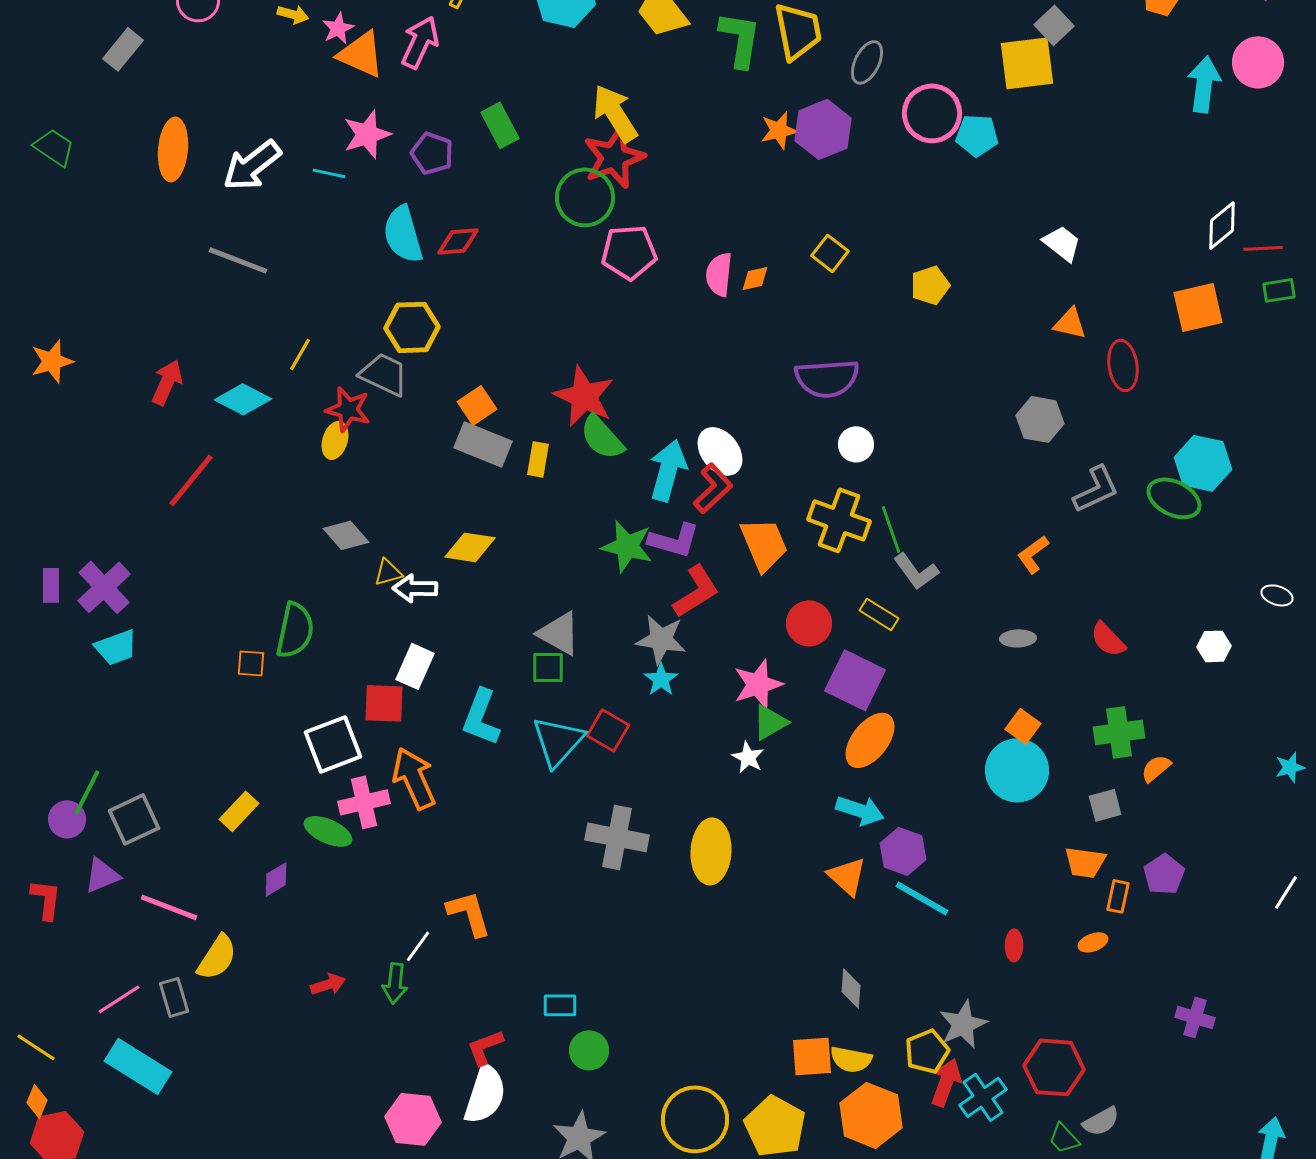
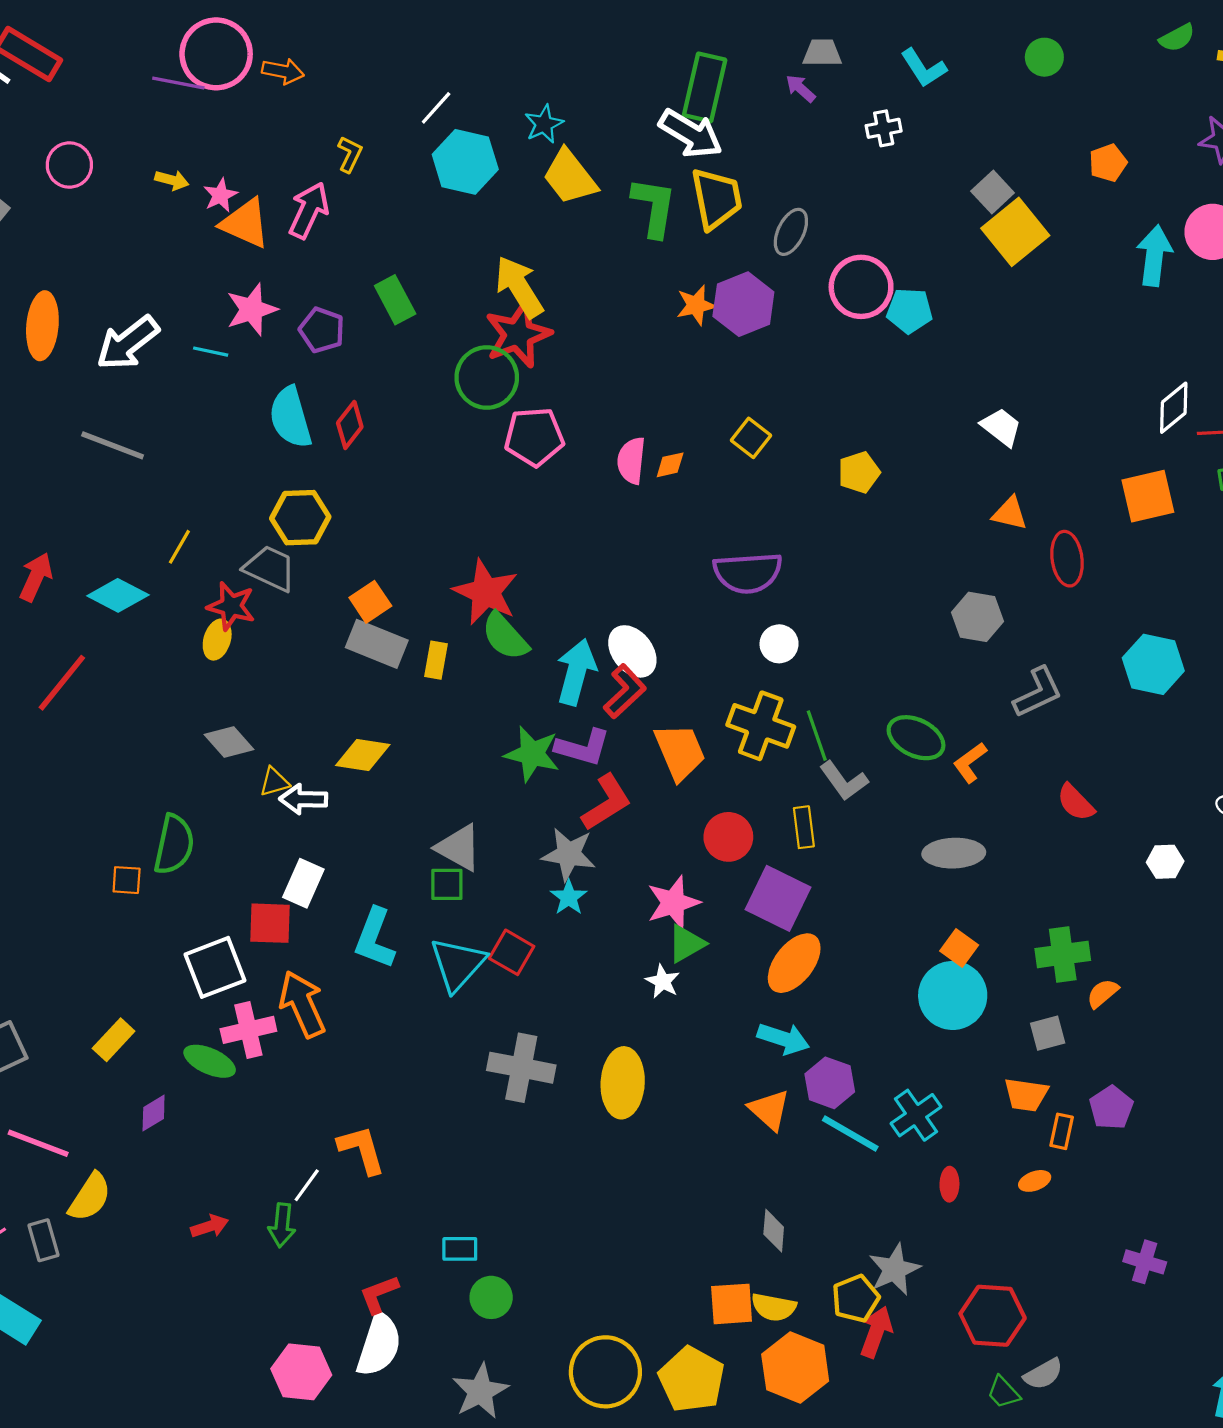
yellow square: (1027, 63) -> (1015, 232), moved, turned -32
red diamond: (458, 241) -> (350, 425), turned -48
green ellipse: (1174, 498) -> (916, 738), moved
yellow rectangle: (879, 614) -> (804, 827), turned 51
gray ellipse: (1018, 638) -> (954, 853), size x1.6
red semicircle: (1108, 639) -> (1076, 802), moved
cyan cross: (983, 1097) -> (916, 1115), moved

